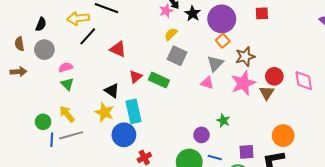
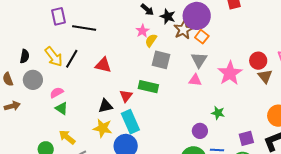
pink star: (166, 11) -> (142, 31), moved
yellow arrow: (78, 18) -> (54, 57), moved, turned -110
brown star: (245, 57) -> (183, 30), moved
red triangle: (136, 77) -> (126, 96), moved
black triangle: (112, 91) -> (105, 106), turned -35
brown triangle: (267, 93) -> (265, 76), moved

